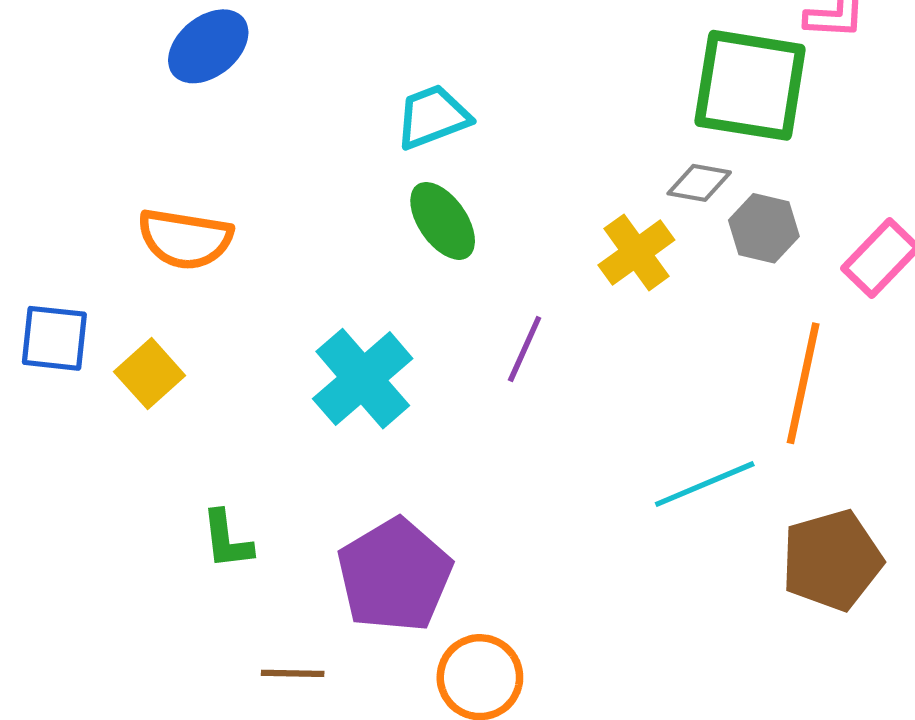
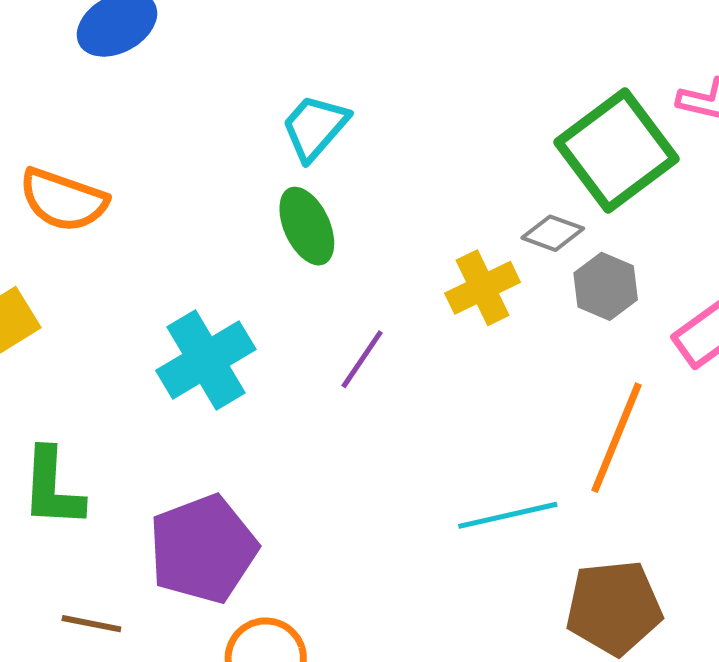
green square: (750, 85) -> (616, 151), turned 34
cyan trapezoid: (433, 117) -> (315, 127), turned -38
green L-shape: (227, 540) -> (52, 488), size x1.4

